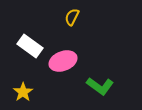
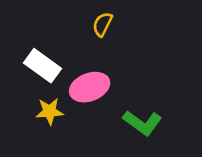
yellow star: (23, 92) -> (50, 111), moved, turned 30

